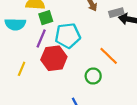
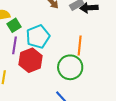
orange line: (109, 56) -> (80, 46), turned 66
green circle: (93, 76) -> (70, 67), size x1.6

